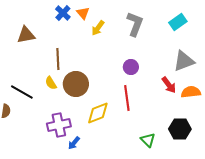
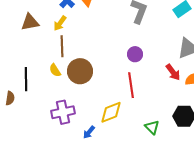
yellow arrow: (98, 28) -> (60, 23), moved
black line: (22, 92) -> (26, 79), turned 60
yellow diamond: (98, 113) -> (111, 112), moved
blue arrow: (74, 143) -> (89, 132), moved

